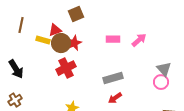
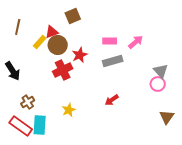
yellow rectangle: (43, 40) -> (40, 42), turned -64
red star: (74, 43) -> (80, 55), moved
gray rectangle: (113, 78) -> (113, 61), moved
brown cross: (15, 100) -> (28, 102), moved

